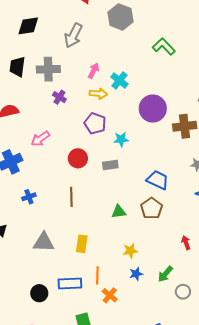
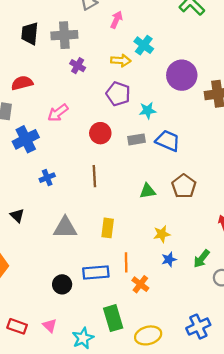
pink arrow: (94, 71) -> (116, 20), moved
blue trapezoid: (158, 180) -> (168, 141), moved

